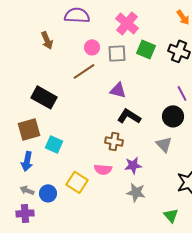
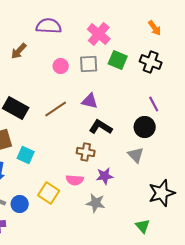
brown arrow: (47, 40) -> (19, 51), turned 66
pink circle: (92, 47) -> (61, 66), moved
brown line: (84, 71) -> (56, 109), moved
gray star: (136, 192) -> (96, 203), moved

